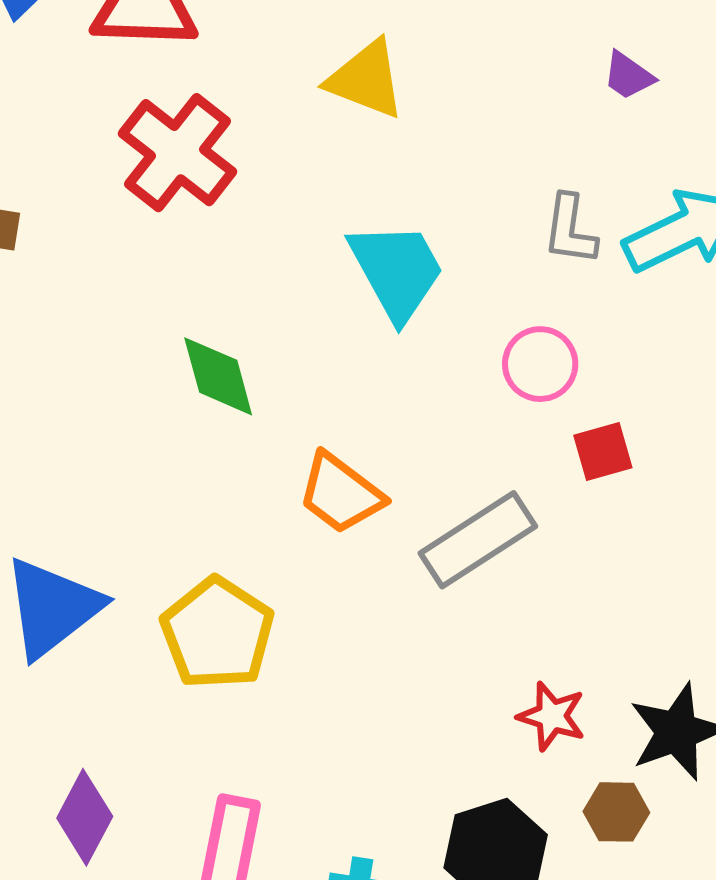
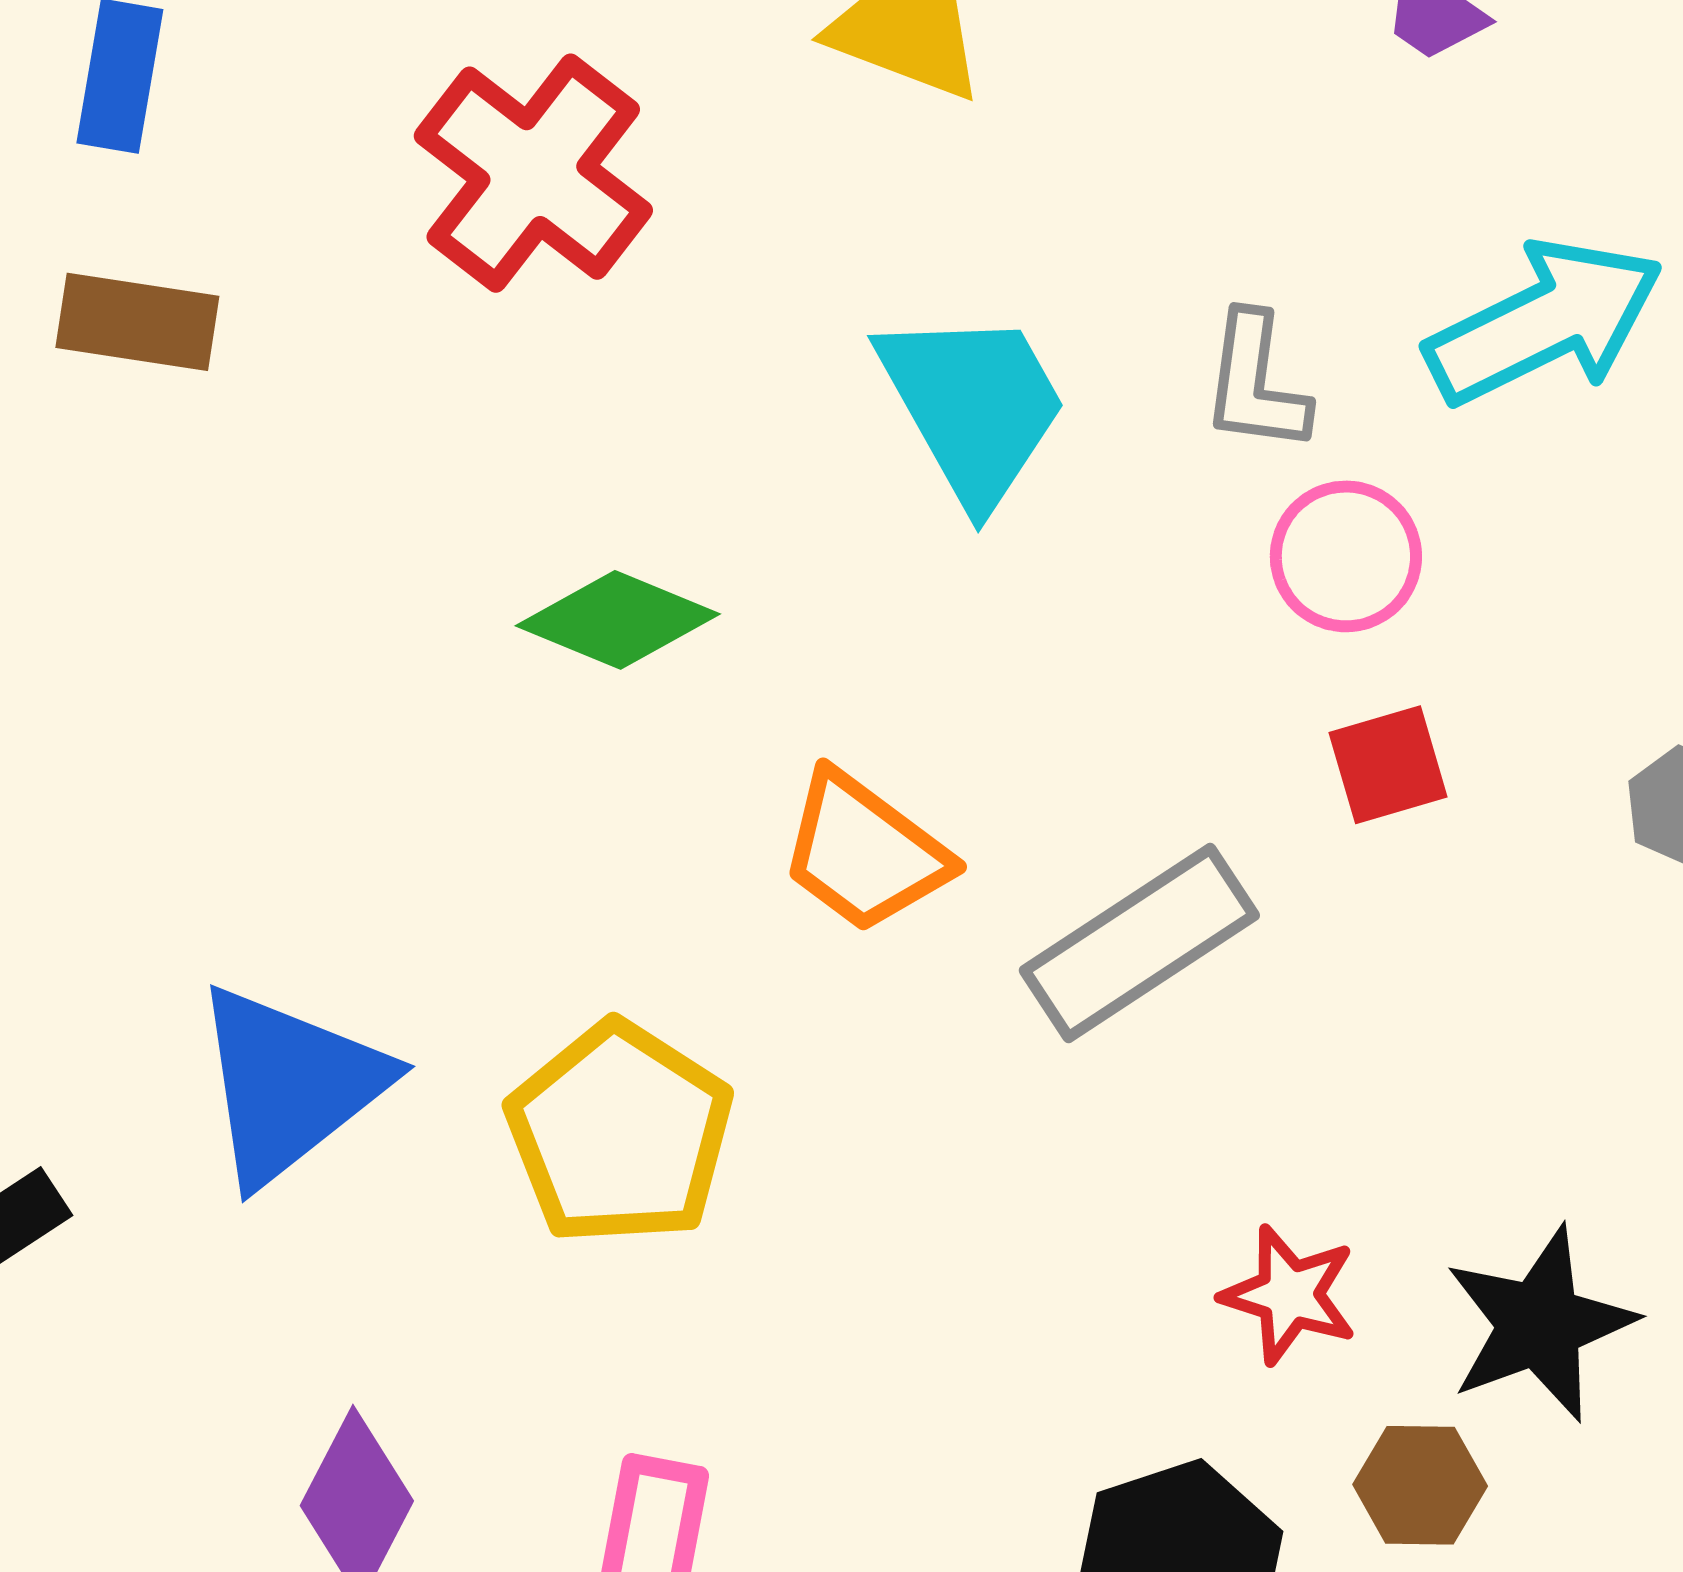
gray L-shape: (570, 230) -> (1256, 383), moved
pink circle: (540, 364) -> (1346, 556), moved
green diamond: (218, 376) -> (618, 620), turned -52

